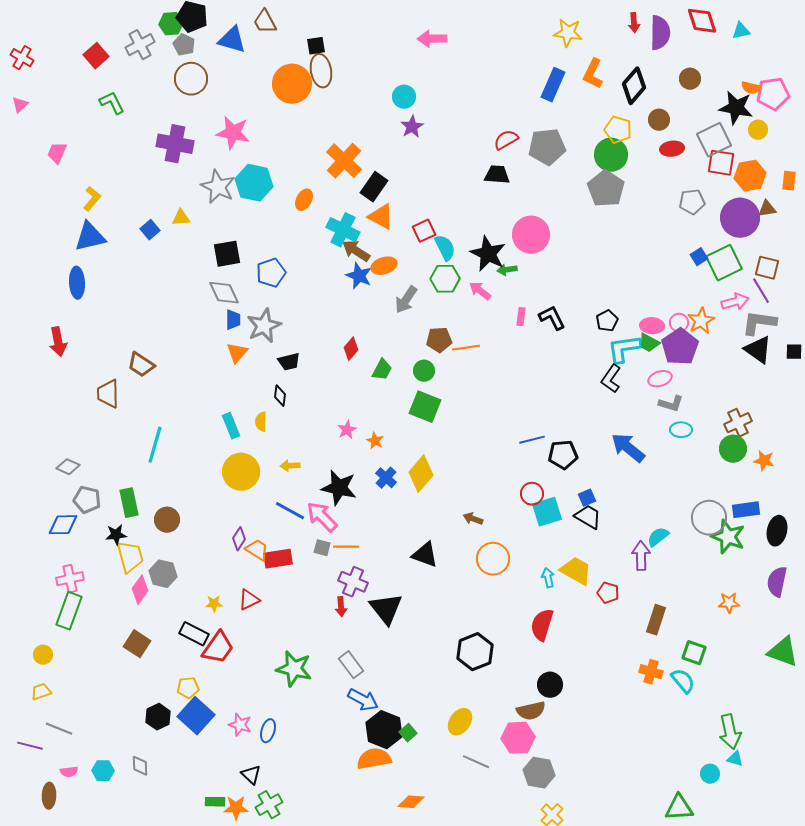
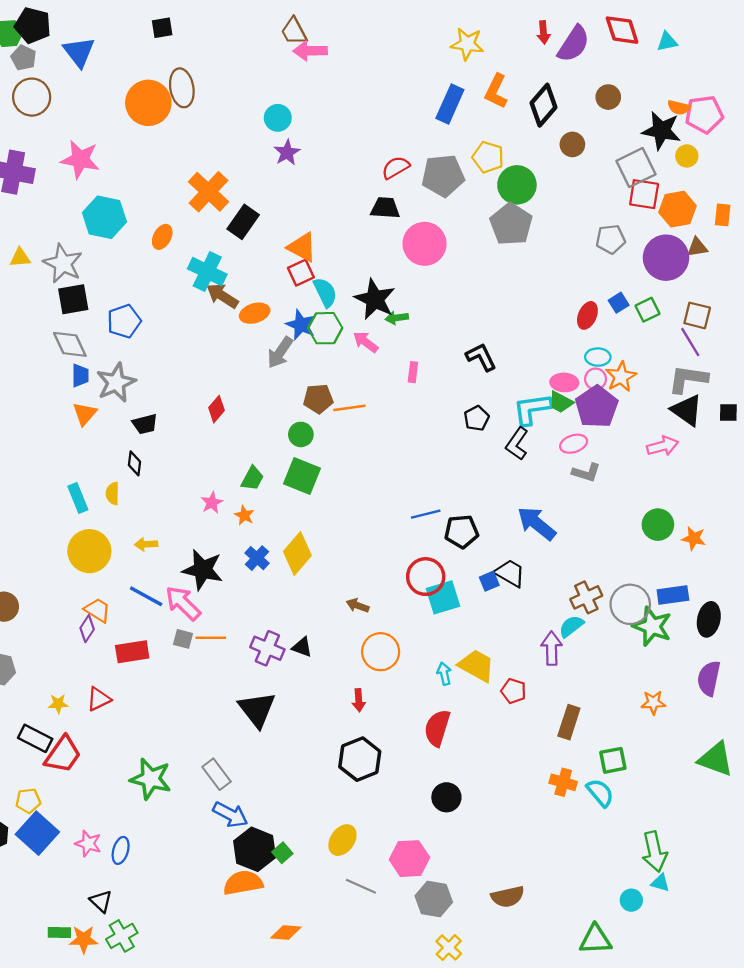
brown trapezoid: (265, 22) -> (294, 31), moved
purple semicircle: (660, 33) -> (574, 44), turned 32
blue triangle: (232, 40) -> (79, 52), turned 36
black square: (316, 46) -> (162, 28), moved
yellow pentagon: (618, 130) -> (488, 157), moved
red ellipse: (672, 149) -> (587, 315), moved, turned -60
gray star: (218, 187) -> (63, 263), moved
orange triangle: (381, 217) -> (302, 247), moved
pink circle: (531, 235) -> (425, 244), moved
green square: (724, 263) -> (648, 310), size x0.6
blue star: (359, 276) -> (301, 325), moved
pink arrow: (735, 302) -> (663, 446), moved
black L-shape: (552, 318) -> (481, 357), moved
black pentagon: (607, 321) -> (477, 418), moved
green trapezoid: (382, 370) -> (252, 478), moved
brown cross: (738, 423) -> (586, 597), moved
cyan ellipse: (681, 430) -> (598, 357), moved
red circle: (532, 494) -> (426, 577), size x1.4
black trapezoid: (588, 517) -> (510, 573), moved
orange trapezoid: (257, 550) -> (97, 610), moved
black triangle: (425, 555) -> (302, 647), size x0.7
purple cross: (353, 582) -> (267, 648), moved
red arrow: (341, 607) -> (359, 700), moved
green square: (694, 653) -> (613, 760), turned -30
brown semicircle: (531, 711) -> (508, 897), moved

